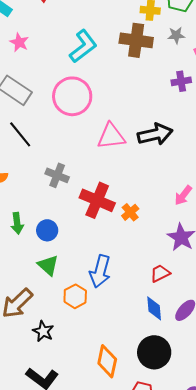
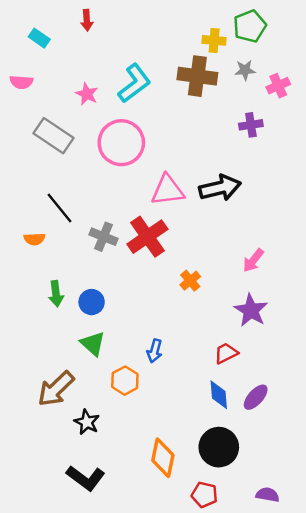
pink star: (19, 42) -> (87, 94), moved
black line: (20, 134) -> (59, 208), moved
red cross: (97, 200) -> (147, 237), moved, turned 32
blue arrow: (100, 271) -> (155, 351), size x0.6

